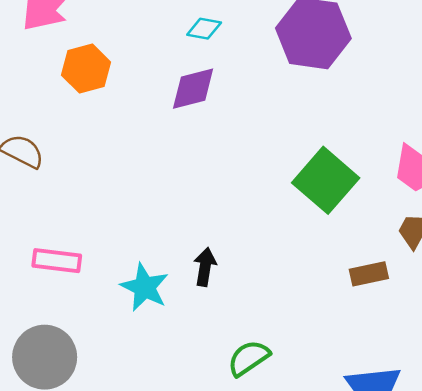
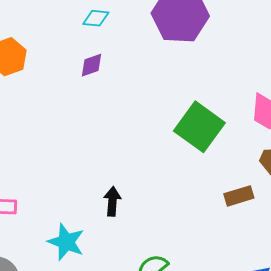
purple diamond: (193, 89) -> (91, 65), size x0.7
cyan star: (145, 287) -> (66, 242), moved

